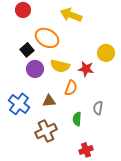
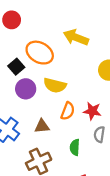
yellow arrow: (71, 15) -> (76, 37), moved
red star: (86, 69) -> (92, 111), moved

